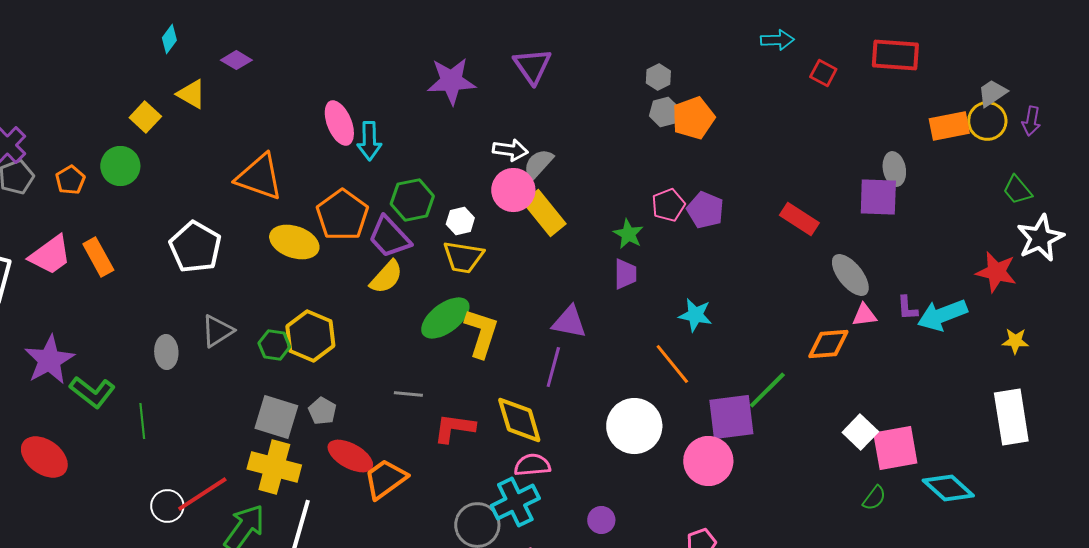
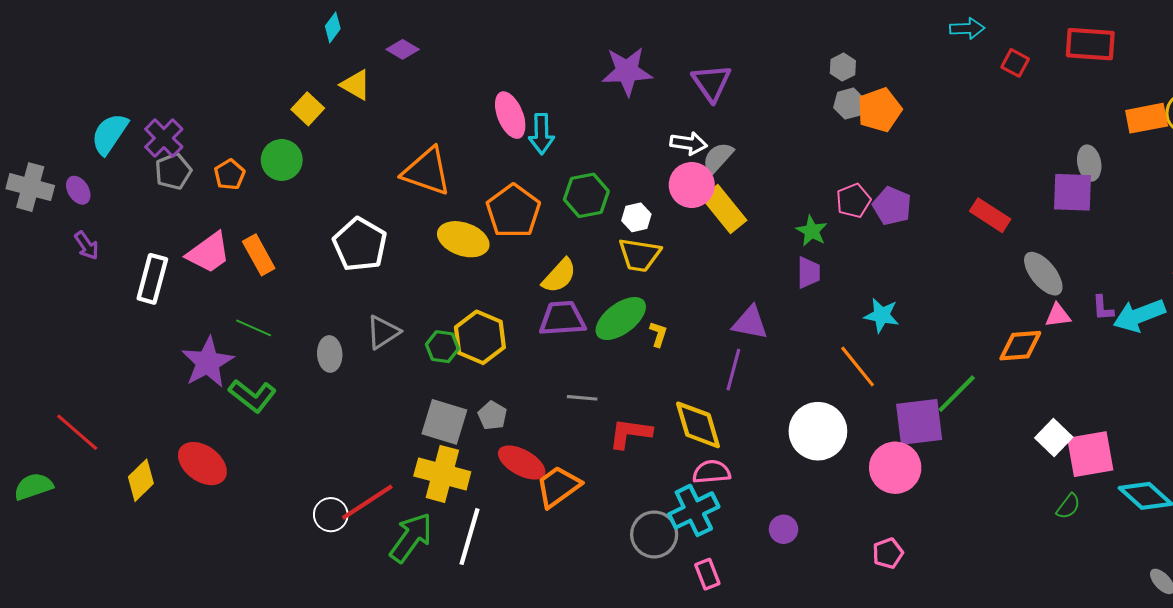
purple triangle: (532, 66) -> (712, 83), moved
purple trapezoid: (389, 237) -> (562, 319), moved, turned 129
yellow L-shape: (481, 333) -> (658, 334), size x0.5
green line: (142, 421) -> (254, 328), moved, turned -60

